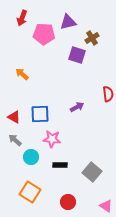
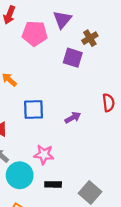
purple triangle: (68, 22) -> (62, 20), turned -36
blue square: (40, 114) -> (33, 110), moved
cyan circle: (31, 157) -> (20, 175), size x1.5

